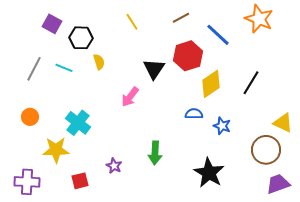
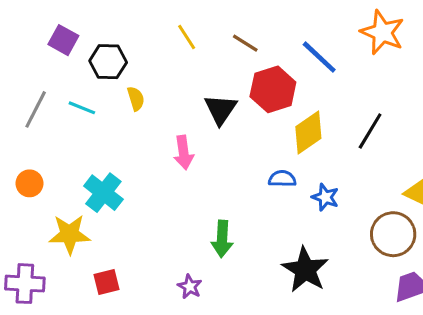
brown line: (181, 18) -> (245, 43), moved, turned 60
pink arrow: (130, 97) -> (184, 153), turned -45
purple star: (114, 166) -> (190, 287), moved

